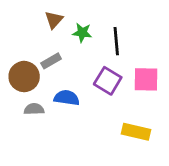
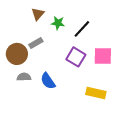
black line: (116, 41) -> (82, 29), turned 48
blue semicircle: (67, 98) -> (48, 81), moved, turned -132

